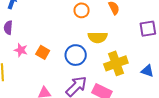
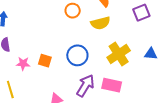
yellow semicircle: (98, 37) -> (100, 23), moved

